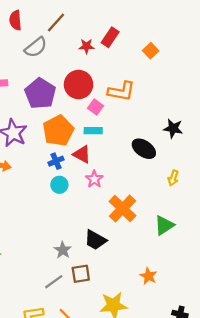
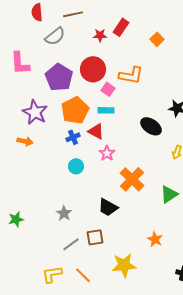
brown line: (56, 23) -> (73, 14), turned 36
cyan circle: (59, 185) -> (76, 166), moved
gray star: (63, 250) -> (64, 213), moved

